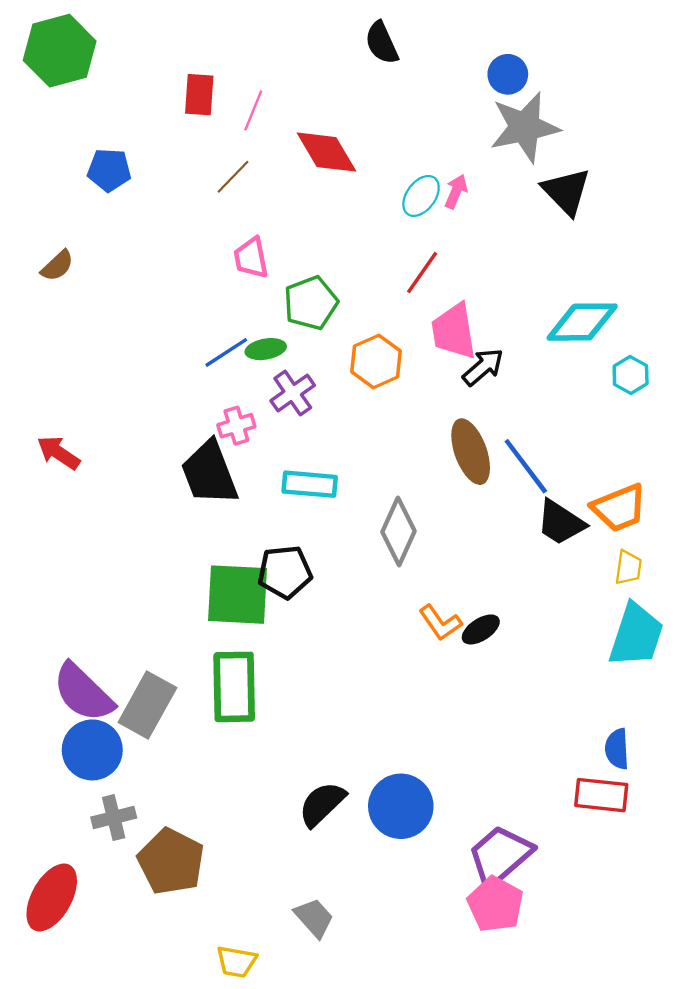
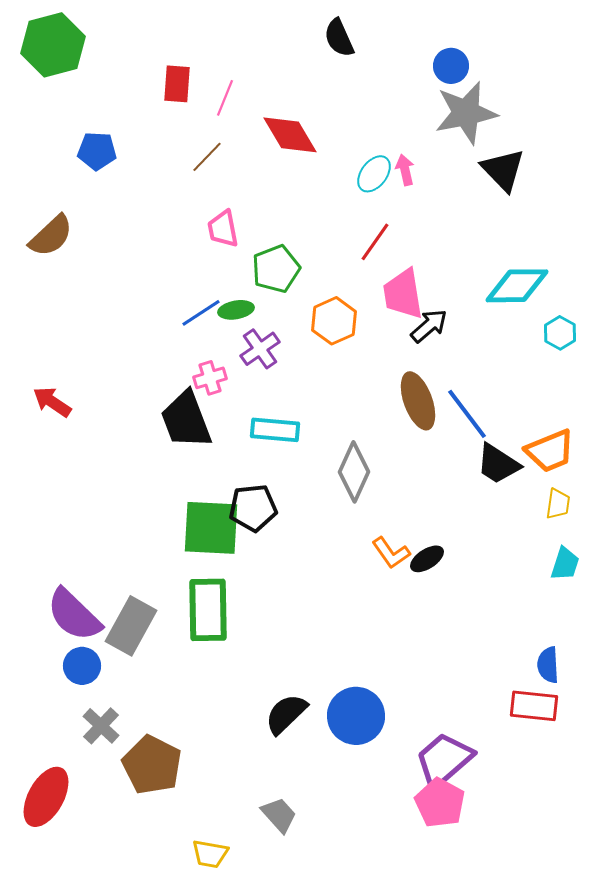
pink arrow: (456, 191) -> (405, 170), turned -36
brown semicircle: (57, 266) -> (51, 236), size x1.5
cyan trapezoid: (636, 635) -> (565, 564), size x0.6
blue circle: (92, 750) -> (82, 666), size x0.7
gray cross: (114, 818) -> (101, 726), turned -33

